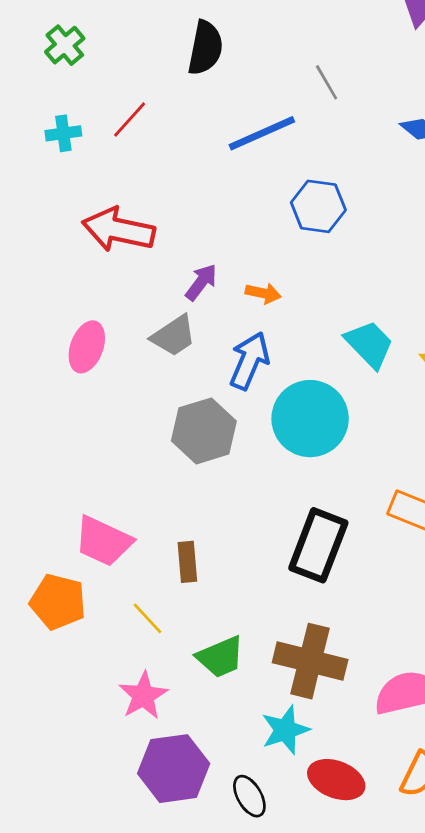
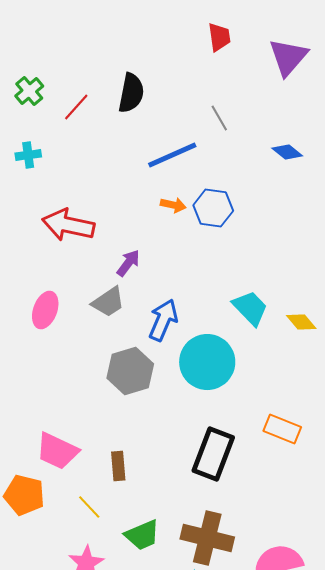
red line: (130, 120) -> (76, 107), moved
orange arrow: (263, 293) -> (173, 205), moved

